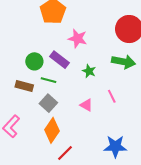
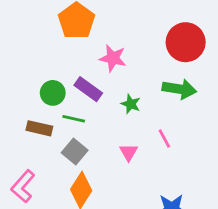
pink triangle: (86, 105) -> (129, 152), turned 32

